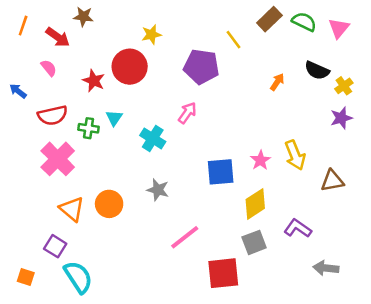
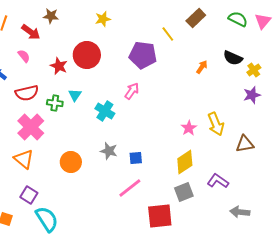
green semicircle: (304, 22) -> (238, 19), moved
pink triangle: (339, 28) -> (263, 21), moved
yellow star: (151, 35) -> (103, 19), moved
blue square: (221, 172) -> (136, 158), moved, size x0.6
orange triangle: (72, 209) -> (24, 159), moved

